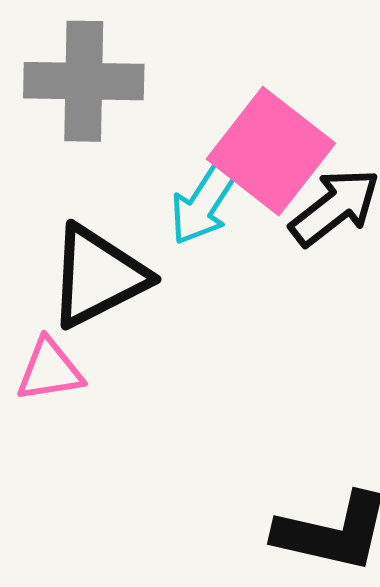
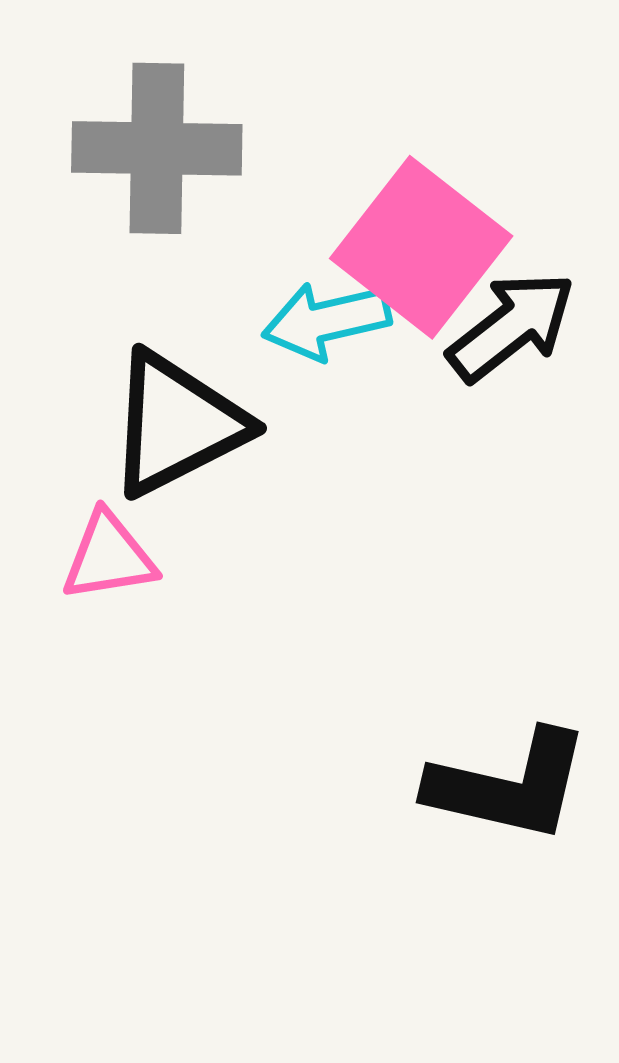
cyan arrow: (204, 203) -> (326, 321), turned 44

